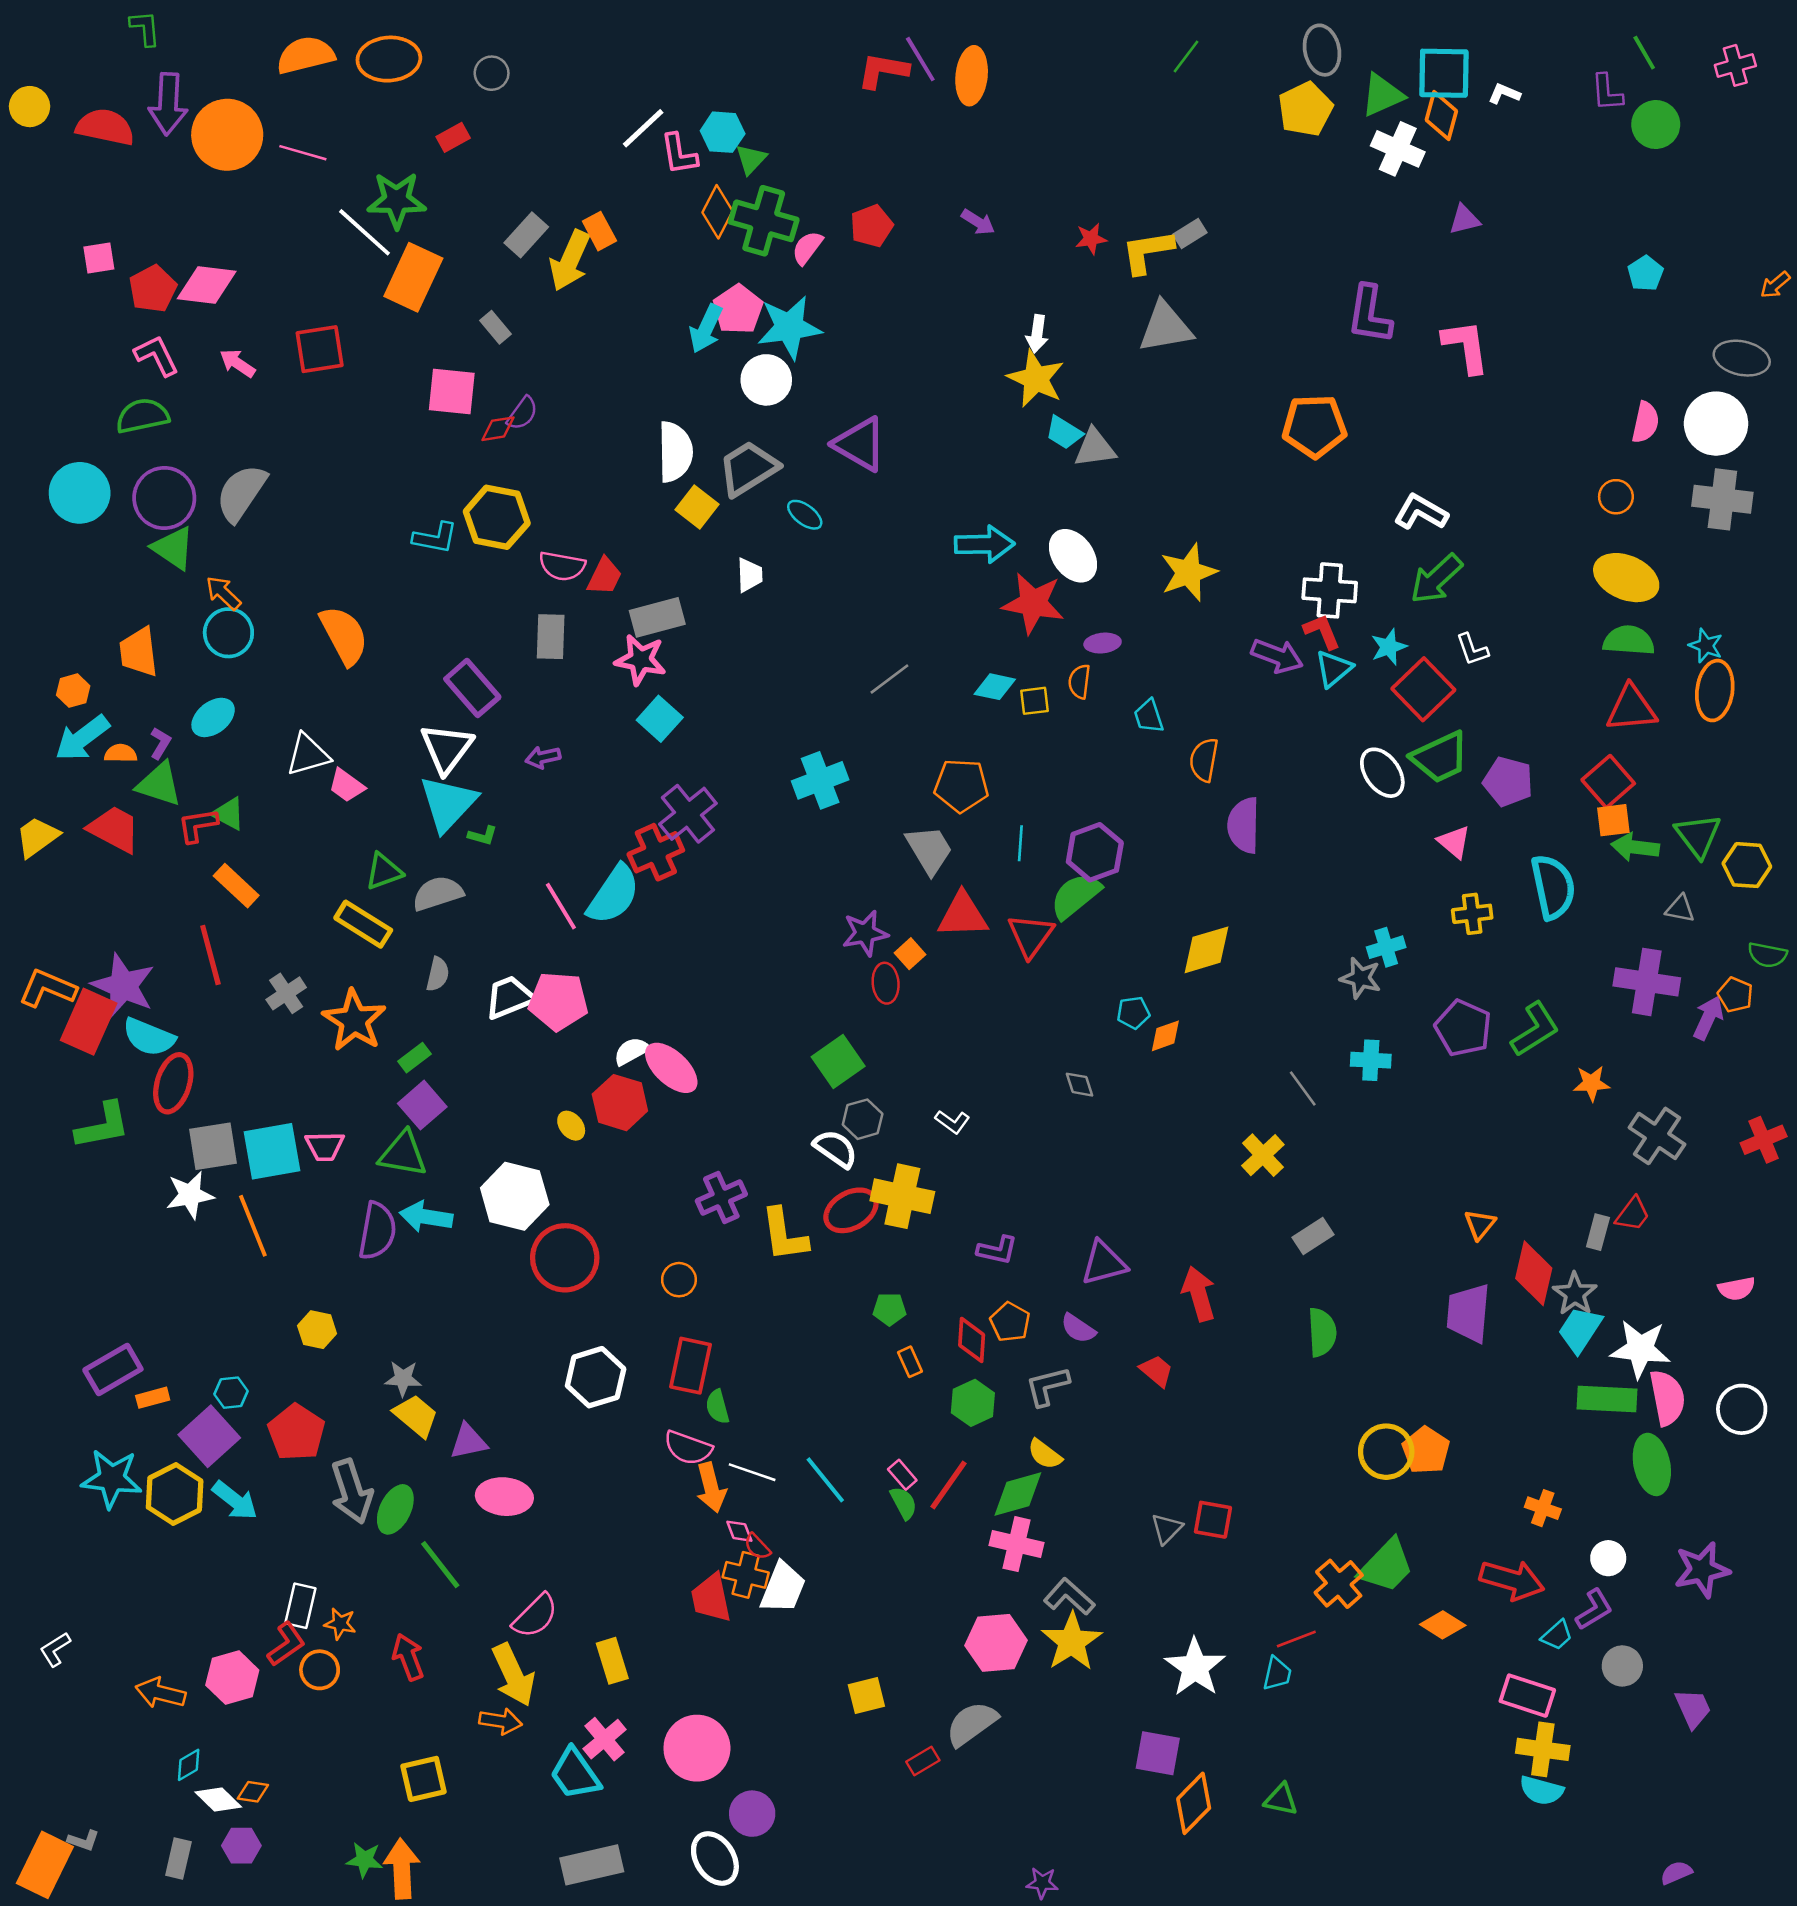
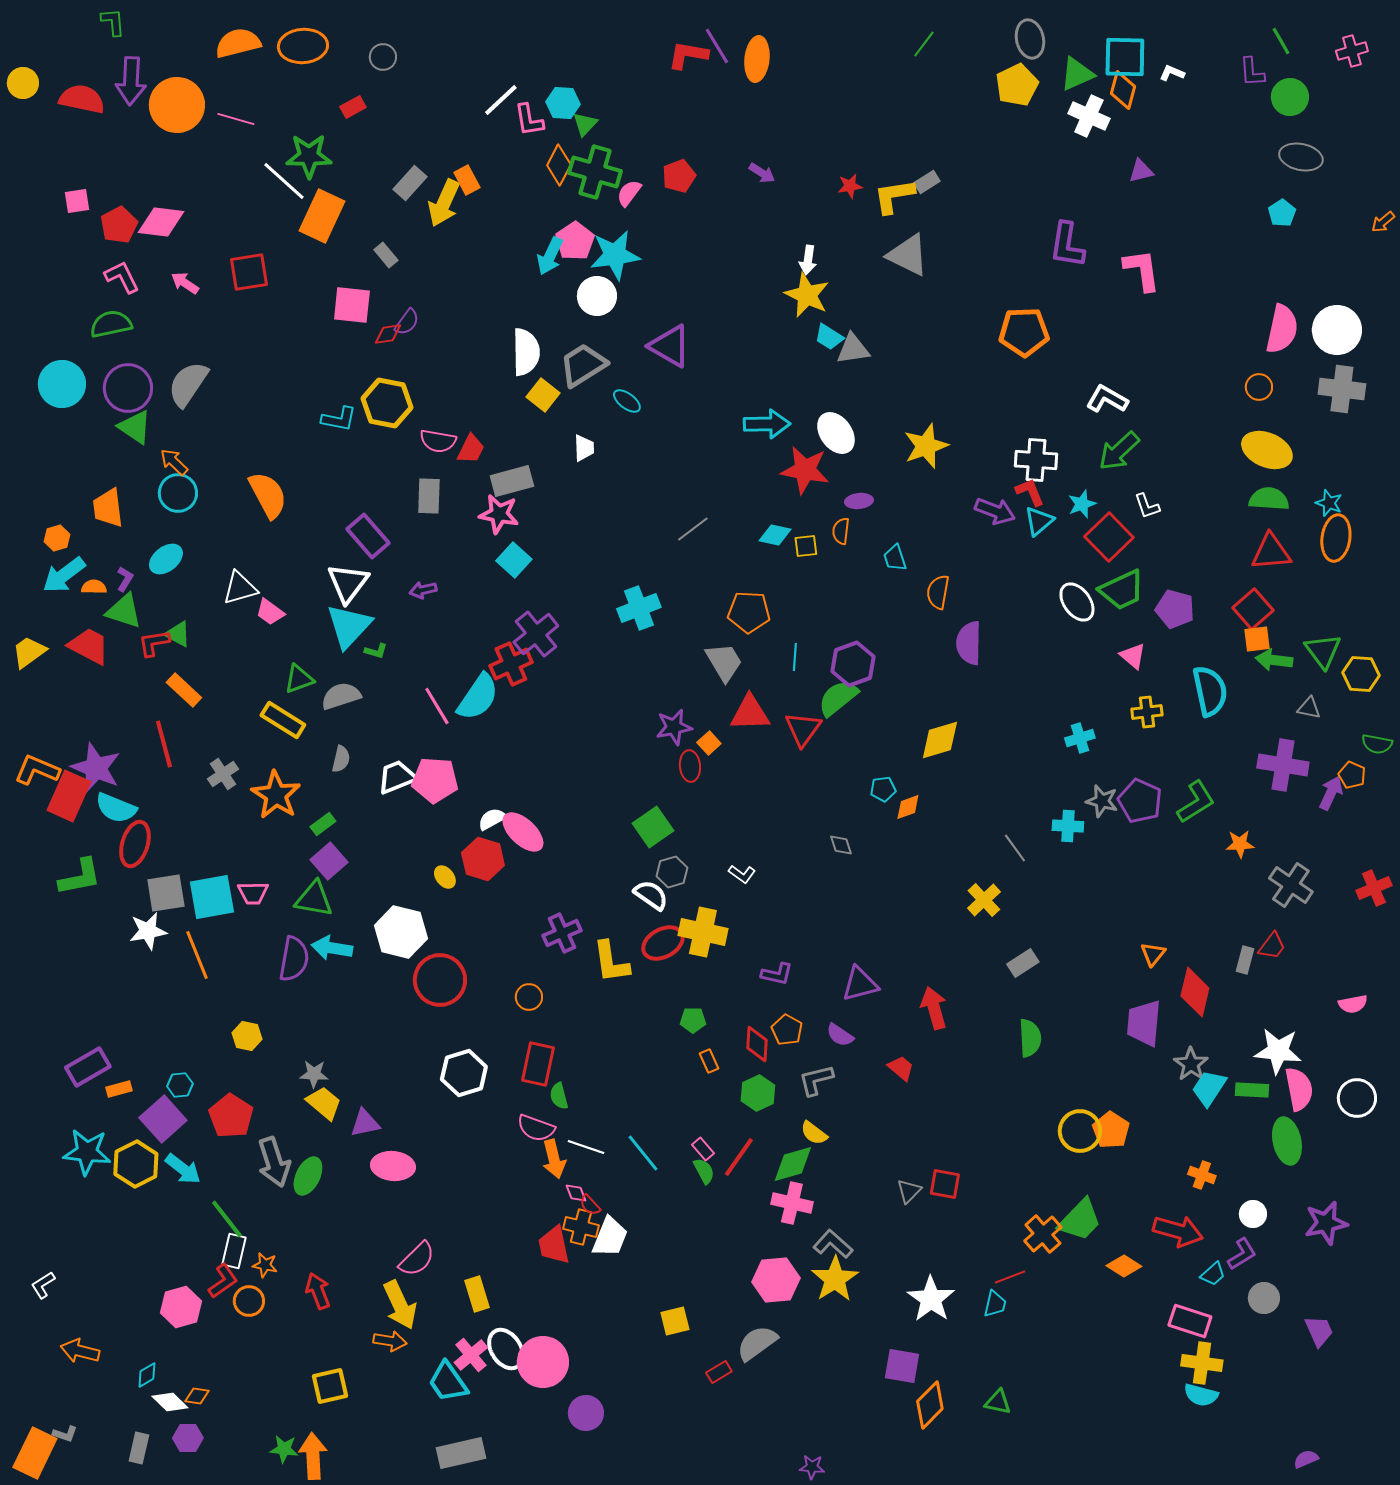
gray triangle: (1165, 327) -> (908, 255), turned 36
gray ellipse: (1742, 358) -> (1301, 157), moved
pink semicircle: (1645, 422) -> (1282, 329), size x1.5
gray star: (1361, 978) -> (1102, 801), moved
gray star: (1575, 1294) -> (1191, 1064), moved
cyan trapezoid: (1580, 1330) -> (1209, 1088), moved
green rectangle: (1607, 1399) -> (1252, 1090), size x0.7
green line: (440, 1565) -> (227, 1219), moved
orange arrow: (160, 1693) -> (80, 1351), moved
white ellipse: (715, 1859) -> (506, 1349), moved

